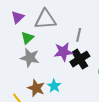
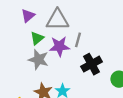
gray line: (79, 35) -> (78, 40), moved
purple star: (63, 52) -> (59, 46), moved

